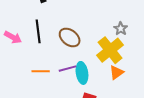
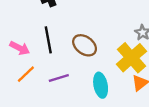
purple line: (67, 69) -> (59, 78), moved
orange line: (41, 71) -> (26, 74), moved, turned -42

